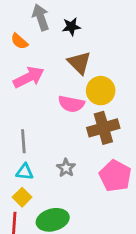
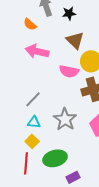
pink arrow: (29, 77) -> (37, 51), turned -140
gray line: (23, 141) -> (33, 99), turned 48
gray star: (66, 168) -> (65, 119), size x1.6

